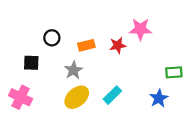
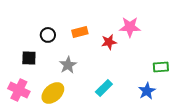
orange rectangle: (86, 45) -> (80, 32), moved
yellow ellipse: (77, 97) -> (53, 93), moved

